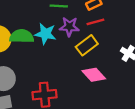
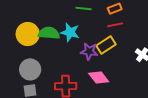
purple star: (69, 27) -> (89, 51), moved
pink diamond: (94, 75) -> (99, 77), moved

